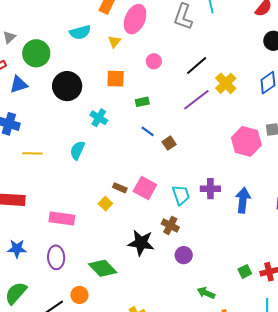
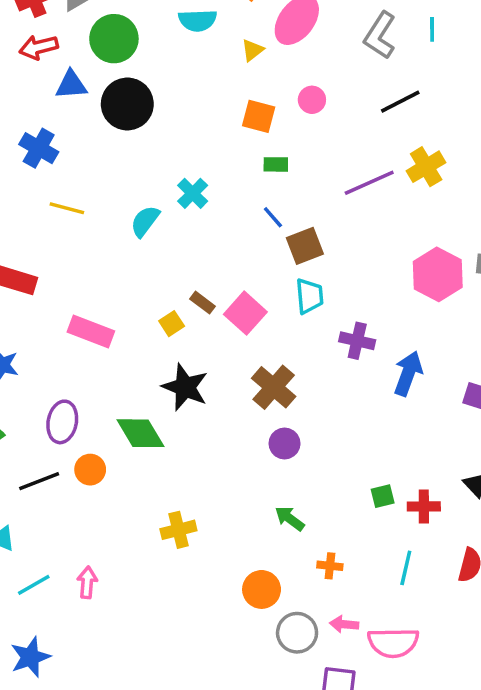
black line: (197, 65) -> (400, 102), moved
orange square: (116, 79) -> (259, 116), moved
black circle: (67, 86) -> (127, 104), moved
cyan cross: (99, 118) -> (193, 193), moved
brown square: (169, 143) -> (305, 246), size x1.5
cyan trapezoid: (181, 195) -> (309, 296), moved
brown cross: (170, 225) -> (274, 387), size x1.4
black star: (141, 243) -> (185, 387), moved
purple ellipse: (56, 257) -> (62, 422), moved
green arrow: (206, 293) -> (290, 518), moved

